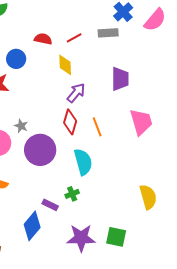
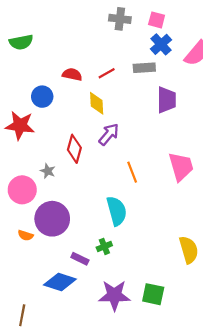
purple trapezoid: (120, 79) -> (167, 100), moved
red diamond: (70, 122) -> (74, 149), moved
purple circle: (40, 150) -> (52, 219), moved
blue diamond: (32, 226) -> (60, 282), turned 68

